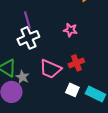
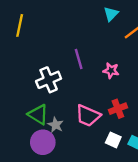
purple line: (27, 20) -> (79, 59), moved
white cross: (28, 38) -> (49, 80), moved

